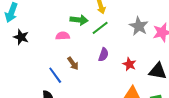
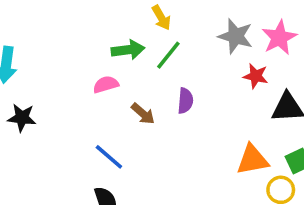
black star: (21, 37) -> (22, 118), moved
brown arrow: (73, 63) -> (143, 114), moved
red star: (129, 64) -> (256, 76), moved

